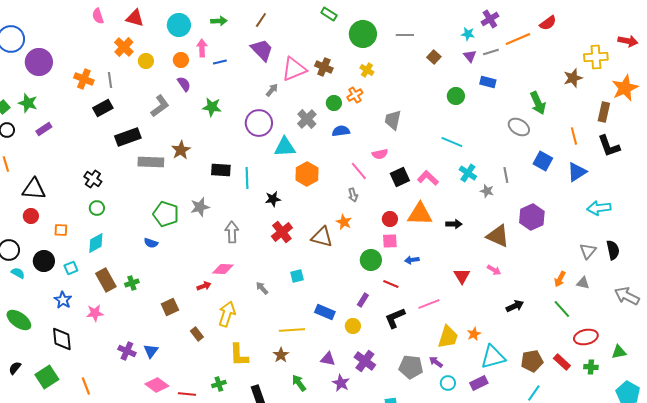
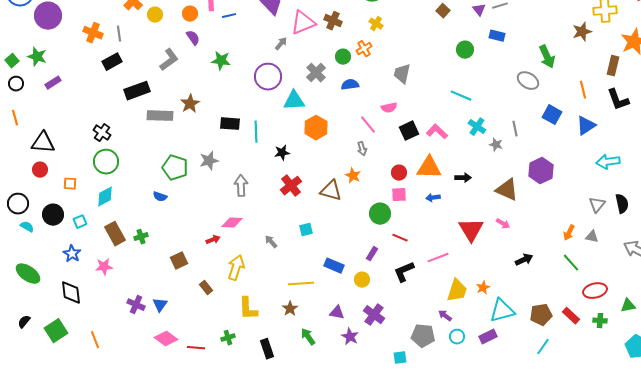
green circle: (97, 208) -> (106, 162), size x1.6
blue arrow: (412, 260) -> (433, 198), moved
red triangle: (462, 276) -> (471, 230), size x1.5
gray pentagon: (411, 367) -> (423, 336), moved

